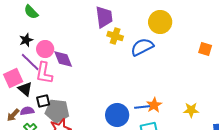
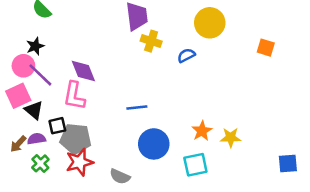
blue semicircle: (142, 47) -> (186, 55), size x0.6
pink circle: (45, 49) -> (23, 66), moved
orange square: (205, 49) -> (266, 48), moved
pink L-shape: (44, 73) -> (74, 96), moved
blue line: (142, 107) -> (137, 107), moved
yellow star: (191, 110) -> (231, 137), moved

